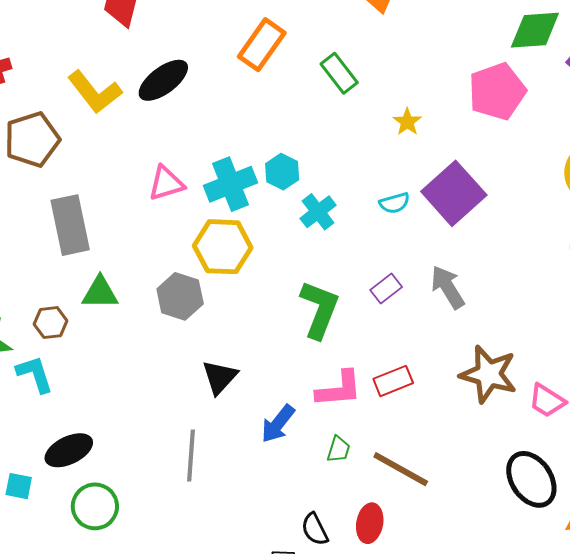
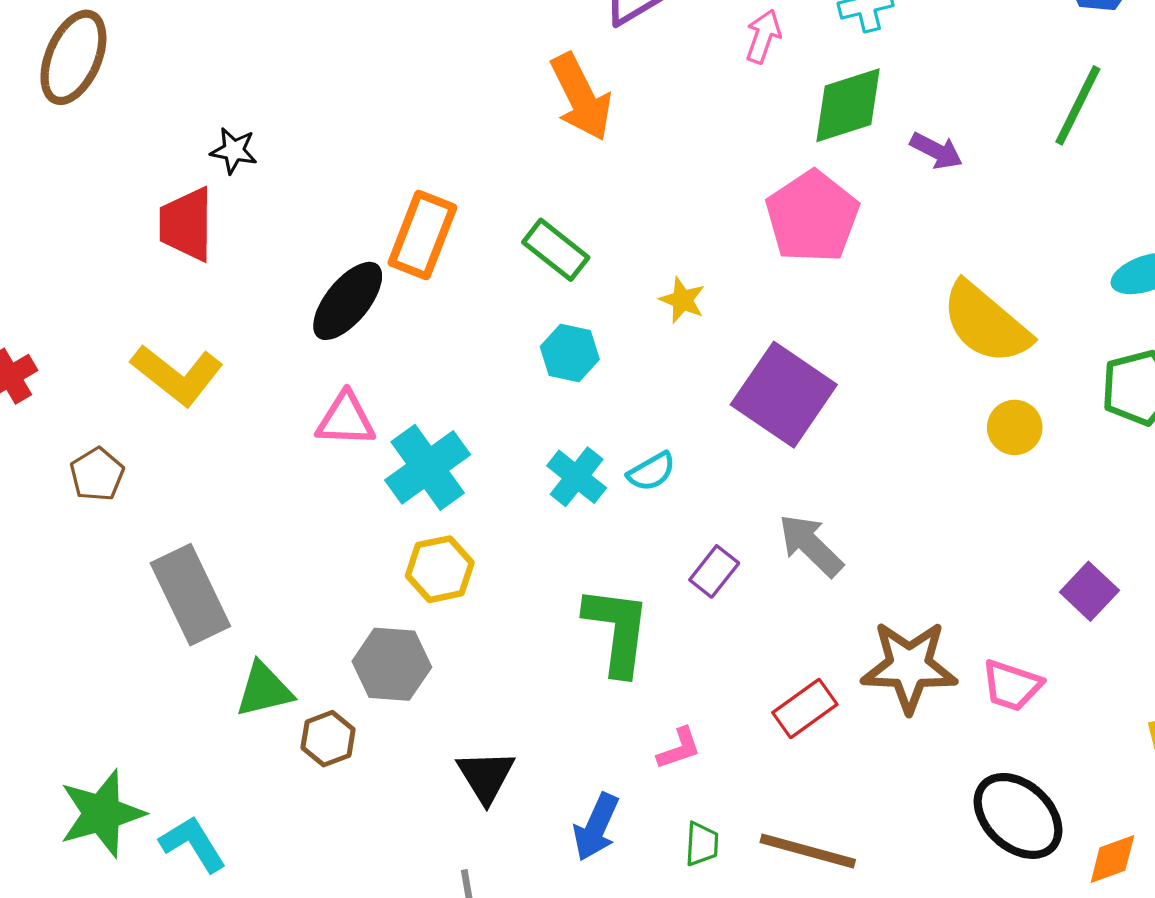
black ellipse: (163, 80) -> (348, 301), moved
brown pentagon: (32, 139) -> (97, 474), size x0.6
cyan hexagon: (282, 172) -> (570, 353), moved
pink triangle: (166, 183) -> (346, 419), moved, turned 33
cyan semicircle: (394, 203) -> (651, 472), moved
yellow hexagon: (223, 247) -> (440, 569), size x0.7
brown hexagon: (51, 323) -> (328, 739), moved
red rectangle: (393, 381) -> (805, 709), moved
pink L-shape: (339, 389) -> (679, 749), size x0.6

